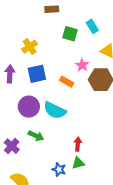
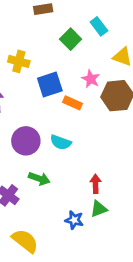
green square: (70, 34) -> (71, 39), turned 35
yellow cross: (30, 47) -> (19, 61), turned -35
blue square: (37, 74) -> (50, 85), moved
cyan semicircle: (55, 110) -> (61, 142), size x0.7

